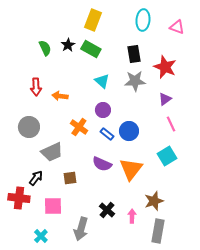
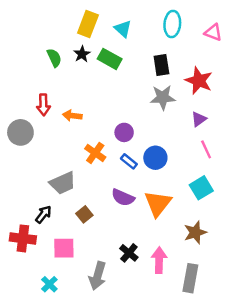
yellow rectangle: (93, 20) -> (88, 24), moved
cyan triangle: (102, 81) -> (123, 29), moved
gray circle: (29, 127) -> (20, 132), moved
brown square: (70, 178) -> (84, 214), turned -32
brown star: (154, 201) -> (195, 232), moved
pink arrow: (132, 216) -> (159, 260), size x1.5

